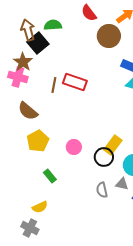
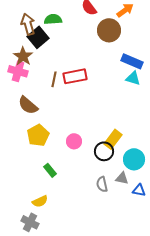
red rectangle: (75, 82) -> (75, 76), turned -30

